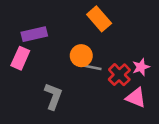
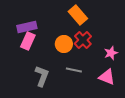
pink rectangle: (20, 58) -> (28, 41), moved
gray line: (91, 67) -> (74, 70), moved
red cross: (119, 75) -> (83, 40), moved

